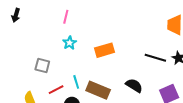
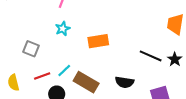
cyan line: (76, 82) -> (64, 70), turned 56
black semicircle: (134, 85) -> (125, 82), turned 150

